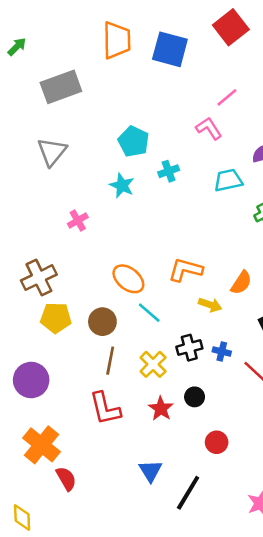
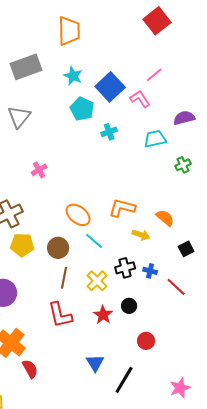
blue square: (170, 49) -> (110, 87), moved, turned 32
cyan star: (122, 185) -> (73, 76), moved
orange semicircle: (241, 283) -> (165, 218), turned -84

